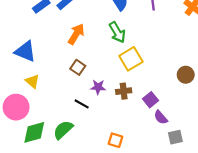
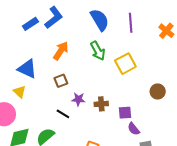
blue triangle: (25, 51) -> (27, 69), moved
yellow square: (131, 59) -> (125, 64), moved
brown square: (78, 67) -> (61, 81), turned 32
purple square: (150, 100) -> (125, 113), turned 32

